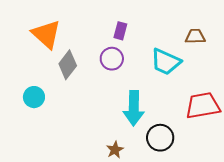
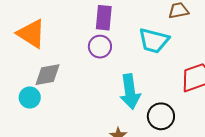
purple rectangle: (120, 31) -> (104, 18), size x1.4
gray diamond: (68, 65) -> (48, 75), moved, turned 52

